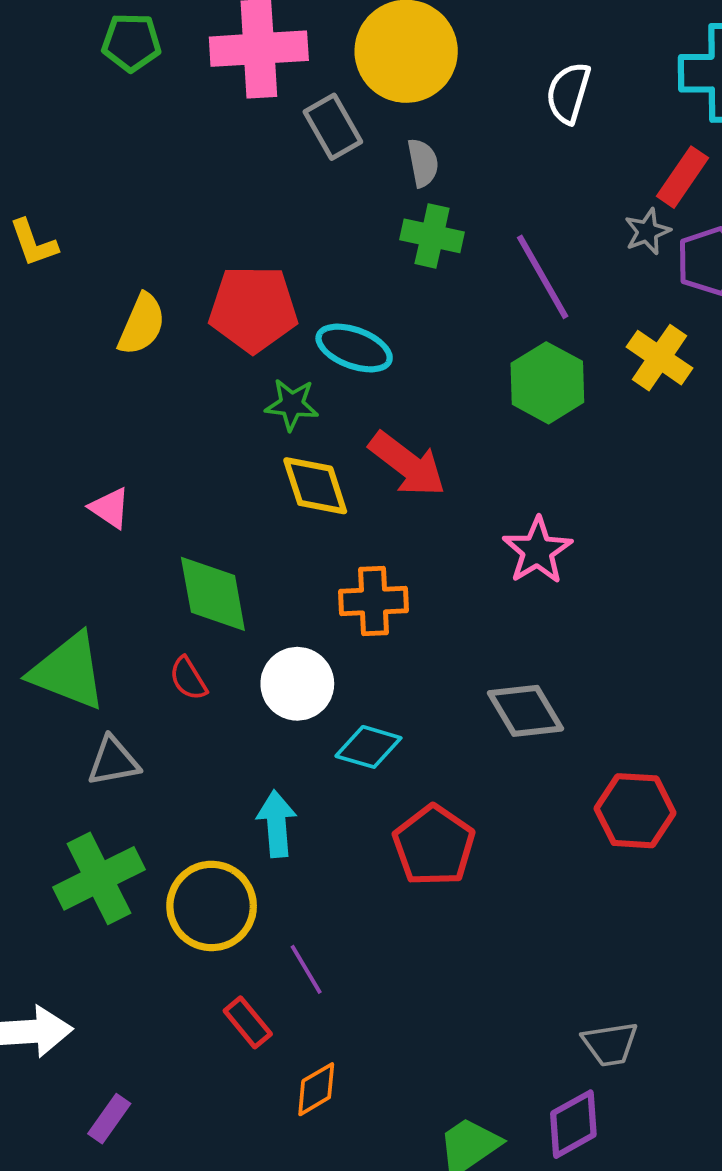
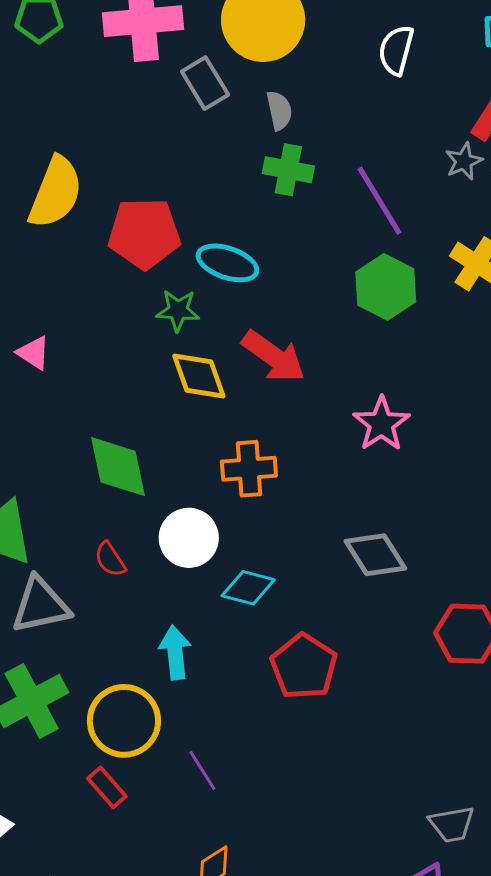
yellow semicircle: (142, 324) -> (56, 192), moved, size x1.4
pink triangle: (110, 508) -> (33, 353), moved
red semicircle: (188, 679) -> (110, 559), moved
gray triangle: (113, 761) -> (41, 605), size x1.4
red rectangle: (248, 1022) -> (107, 787), moved

